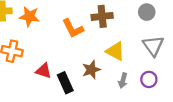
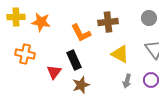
brown star: (91, 70) -> (81, 85), moved
red triangle: (43, 71) -> (54, 72), turned 49
black rectangle: (65, 83) -> (74, 60), moved

